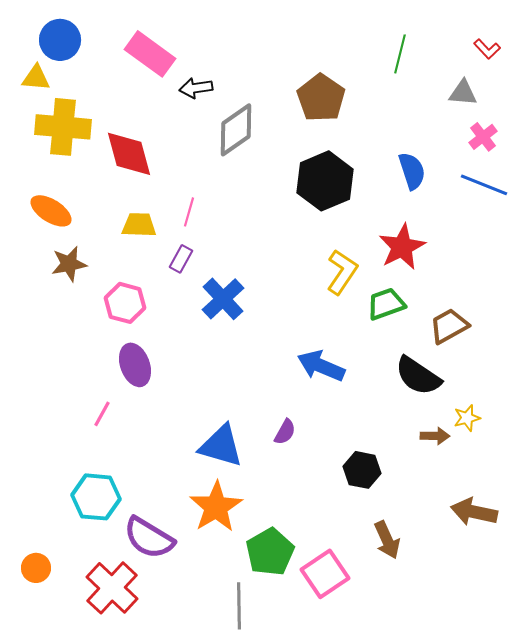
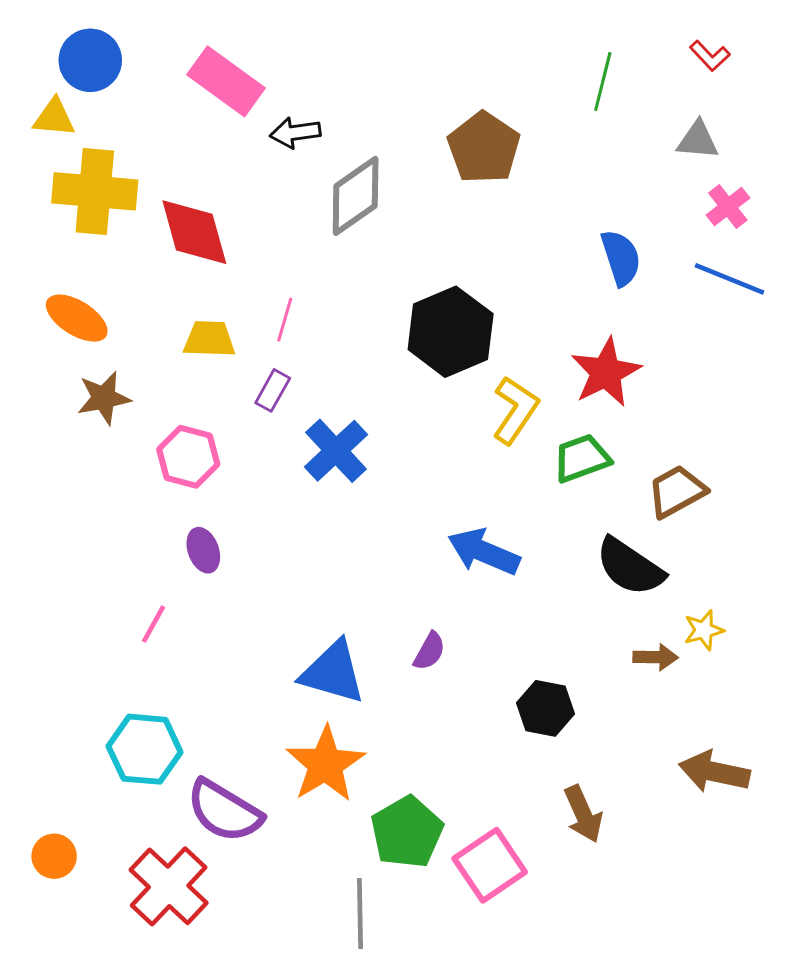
red L-shape: (487, 49) -> (710, 56), moved
black hexagon: (325, 181) -> (451, 332), moved
purple ellipse: (135, 365) -> (203, 550), size x0.7

